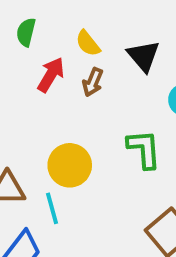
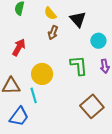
red arrow: (51, 75) -> (19, 47), moved

